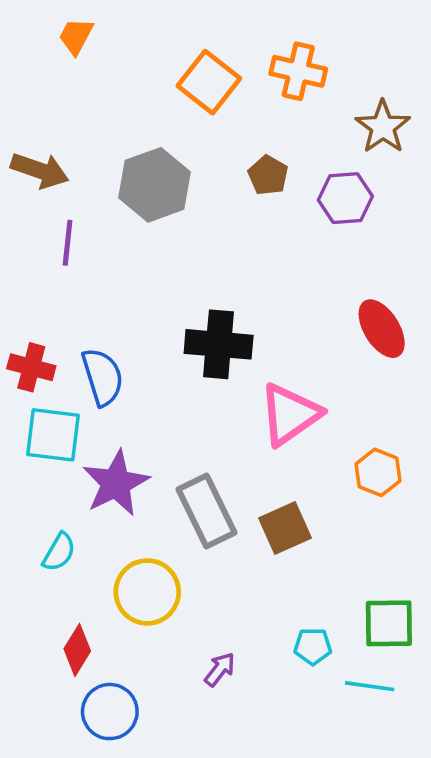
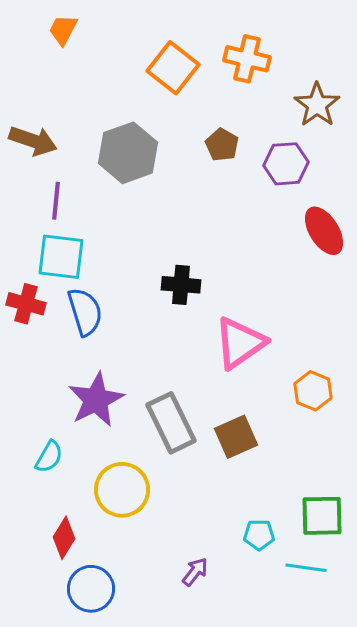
red ellipse: (382, 329) -> (324, 231), moved
black cross: (219, 344) -> (181, 285), size x0.7
cyan square: (53, 435) -> (61, 257), moved
purple arrow: (220, 669) -> (195, 572), moved

